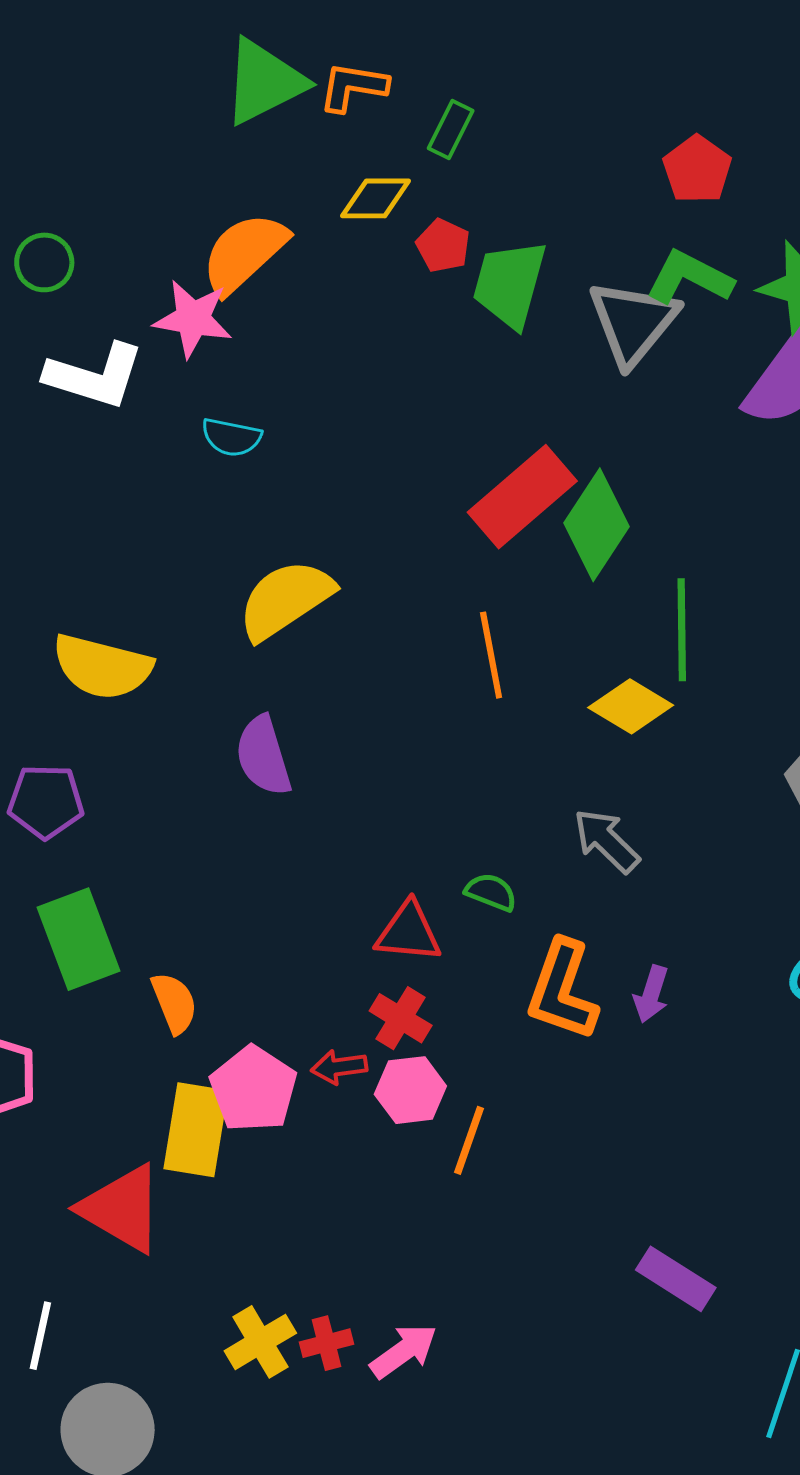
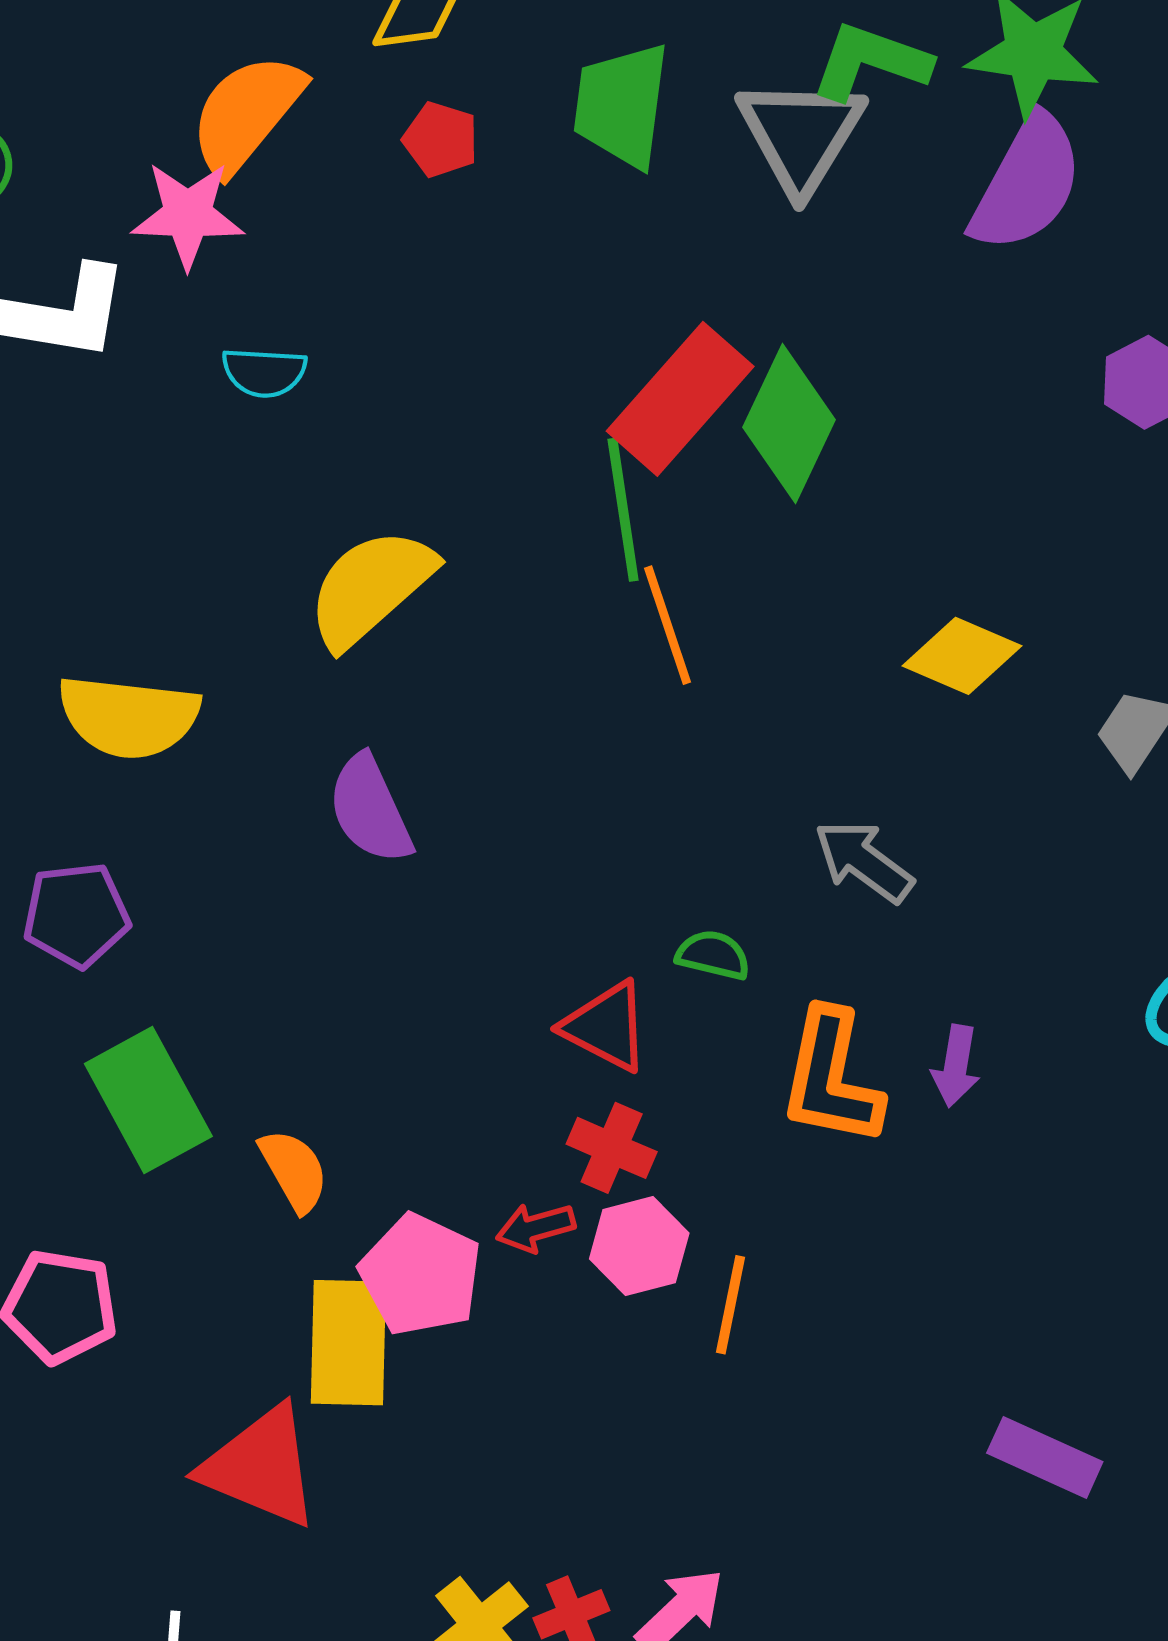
red pentagon: (443, 246) -> (441, 140), moved
green line: (682, 630) -> (623, 510), moved
yellow diamond: (631, 706) -> (962, 656), moved
red triangle: (408, 932) -> (606, 1027), turned 30

